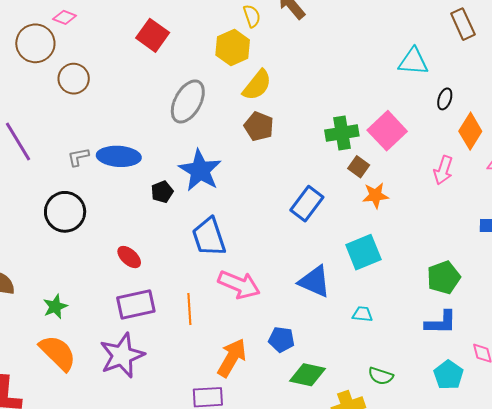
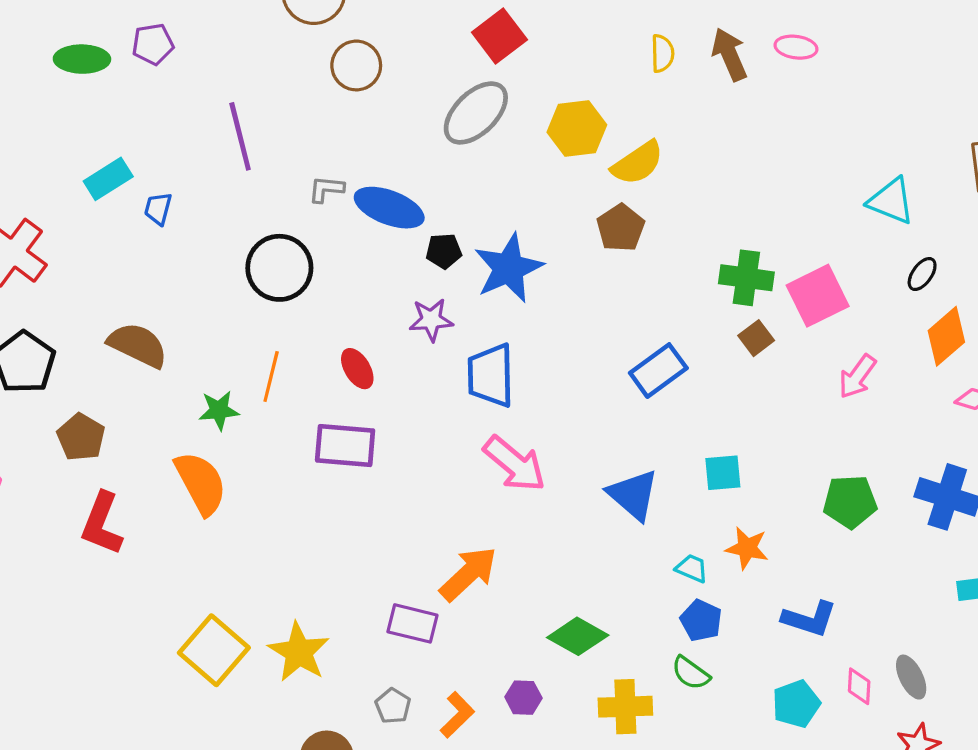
yellow hexagon: (233, 48) -> (577, 128), moved
gray ellipse: (188, 101) -> (476, 113), moved
pink arrow: (443, 170) -> (857, 377), moved
black pentagon: (162, 192) -> (444, 251), moved
orange star: (375, 195) -> (747, 548), moved
cyan square: (363, 252) -> (723, 473), size x0.7
green pentagon: (444, 277) -> (850, 502), moved
orange line: (189, 309) -> (271, 376), moved
blue pentagon: (282, 339) -> (701, 620), moved
purple star: (122, 355) -> (431, 320), moved, size x0.6

